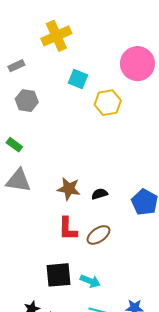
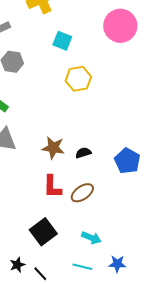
yellow hexagon: (108, 103) -> (78, 79), moved
black square: (58, 275) -> (43, 232), turned -32
cyan arrow: (90, 281) -> (91, 238), moved

